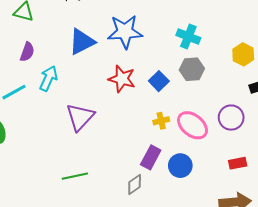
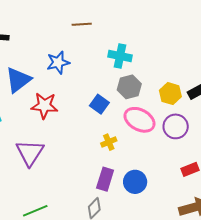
blue star: (125, 32) -> (58, 62), size x0.7
yellow hexagon: (243, 54) -> (170, 94), moved
red star: (122, 79) -> (44, 106), moved
pink ellipse: (192, 125) -> (140, 120), moved

